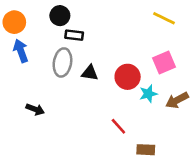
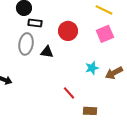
pink square: (164, 62) -> (105, 34), moved
red circle: (128, 77) -> (68, 31), moved

